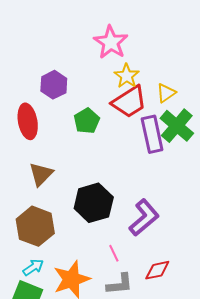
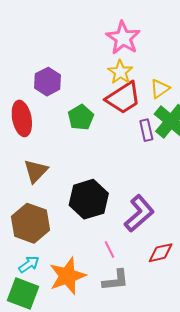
pink star: (111, 42) -> (123, 38), moved
purple rectangle: (152, 134) -> (146, 130), size x0.6
red diamond: (157, 270) -> (161, 253), moved

